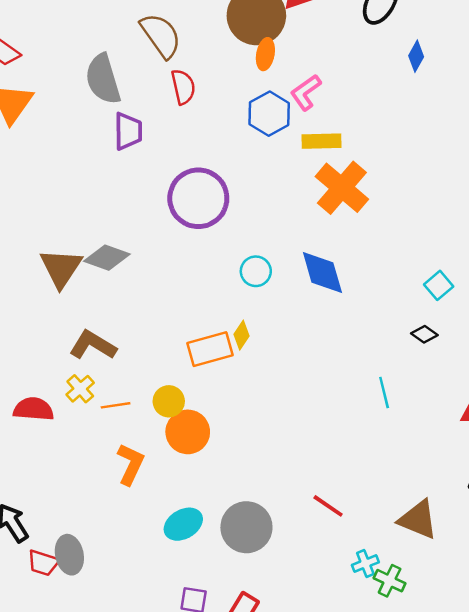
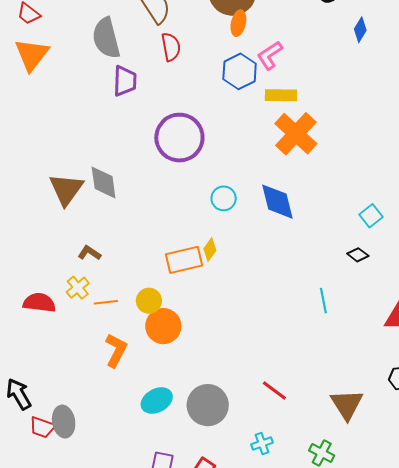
gray diamond: (107, 258) -> (104, 183), turned 60
brown L-shape: (93, 345) -> (89, 253), size x0.6
brown triangle: (418, 520) -> (347, 404), turned 33
cyan cross: (365, 564) -> (262, 444), moved

